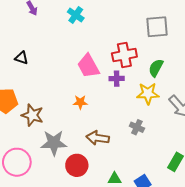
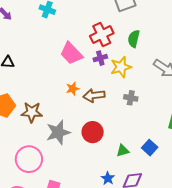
yellow star: (148, 93) -> (121, 67), moved
brown arrow: (98, 138) -> (94, 95), moved
red circle: (77, 165) -> (93, 132), moved

